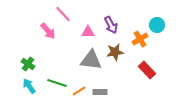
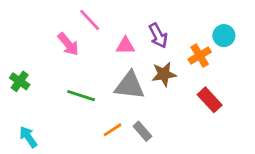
green cross: (28, 64) -> (20, 81), moved
green line: (57, 83) -> (81, 96), moved
cyan arrow: (29, 86) -> (28, 137), moved
gray rectangle: (100, 92) -> (142, 131), turned 48

